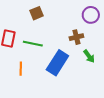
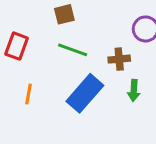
green line: (33, 44) -> (73, 50), moved
green arrow: (89, 56) -> (134, 91), turned 32

